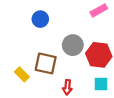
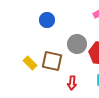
yellow rectangle: (22, 74) -> (30, 63), moved

